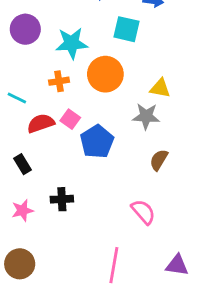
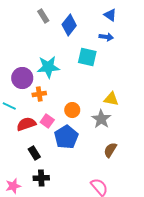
purple circle: (25, 29) -> (22, 78), moved
orange circle: (105, 74) -> (72, 110), moved, size x0.6
gray star: (146, 116) -> (101, 119), turned 30
black rectangle: (22, 164) -> (34, 153), moved

